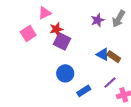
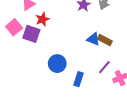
purple square: (62, 41) -> (31, 34), moved
blue rectangle: (84, 91) -> (79, 79), turned -32

